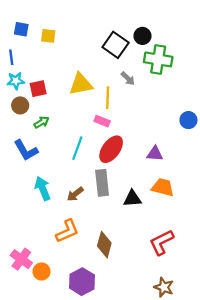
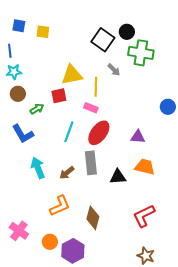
red square: (38, 89) -> (59, 96), moved
orange circle: (42, 271) -> (50, 242), moved

